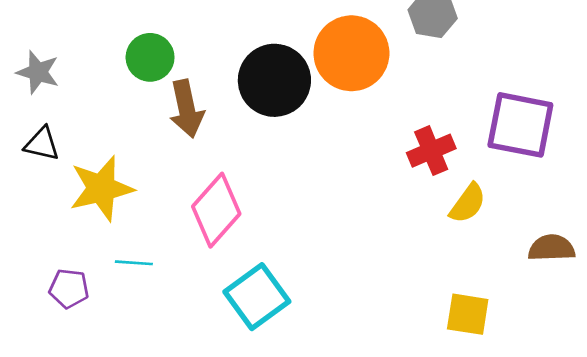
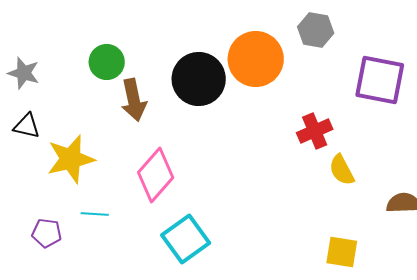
purple square: (520, 125) -> (380, 80), moved
yellow semicircle: (468, 203) -> (342, 170), turned 116

